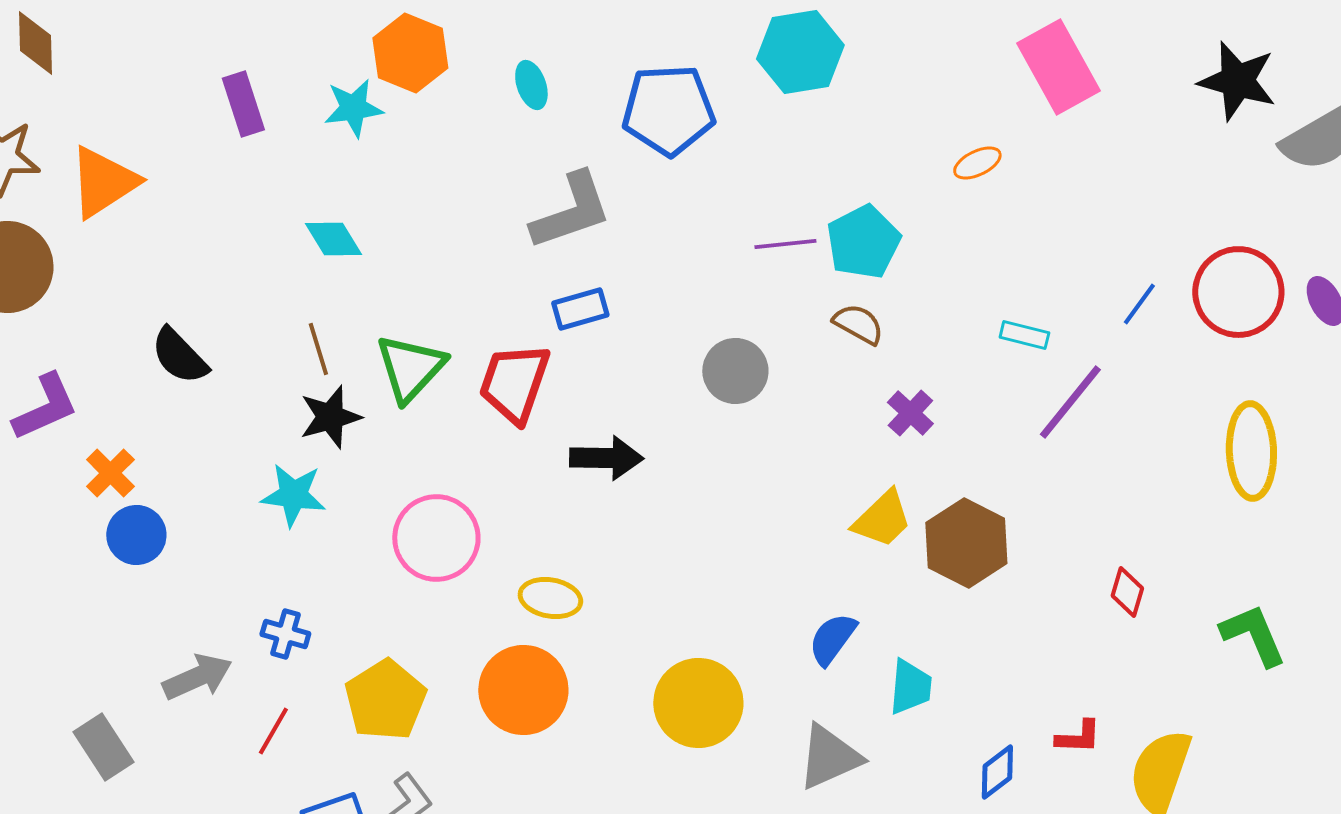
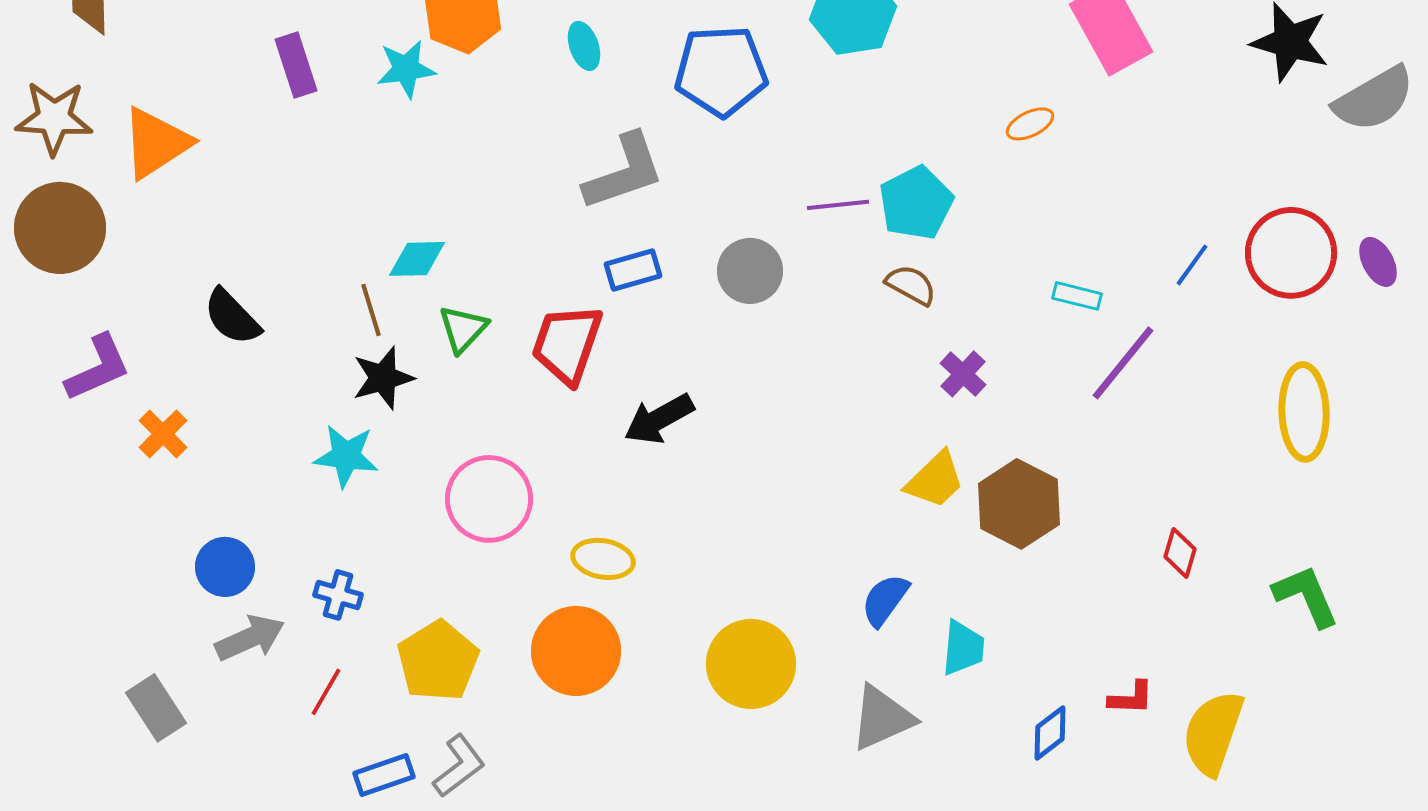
cyan diamond: (333, 239) -> (417, 259), moved, turned -60
green triangle: (410, 368) -> (463, 329), size x0.7
gray circle: (735, 371) -> (750, 271), moved
black arrow: (606, 458) -> (659, 419), turned 150
blue circle: (136, 535) -> (225, 567), moved

